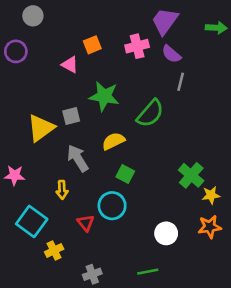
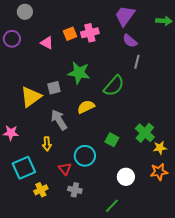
pink cross: (137, 46) -> (90, 33), moved
pink triangle: (70, 65) -> (47, 43), moved
green square: (125, 174) -> (112, 140), moved
cyan square: (32, 221) -> (24, 168), turned 30
green line: (148, 272) -> (112, 206), turned -35
gray cross: (92, 274) -> (75, 190), moved, turned 32

